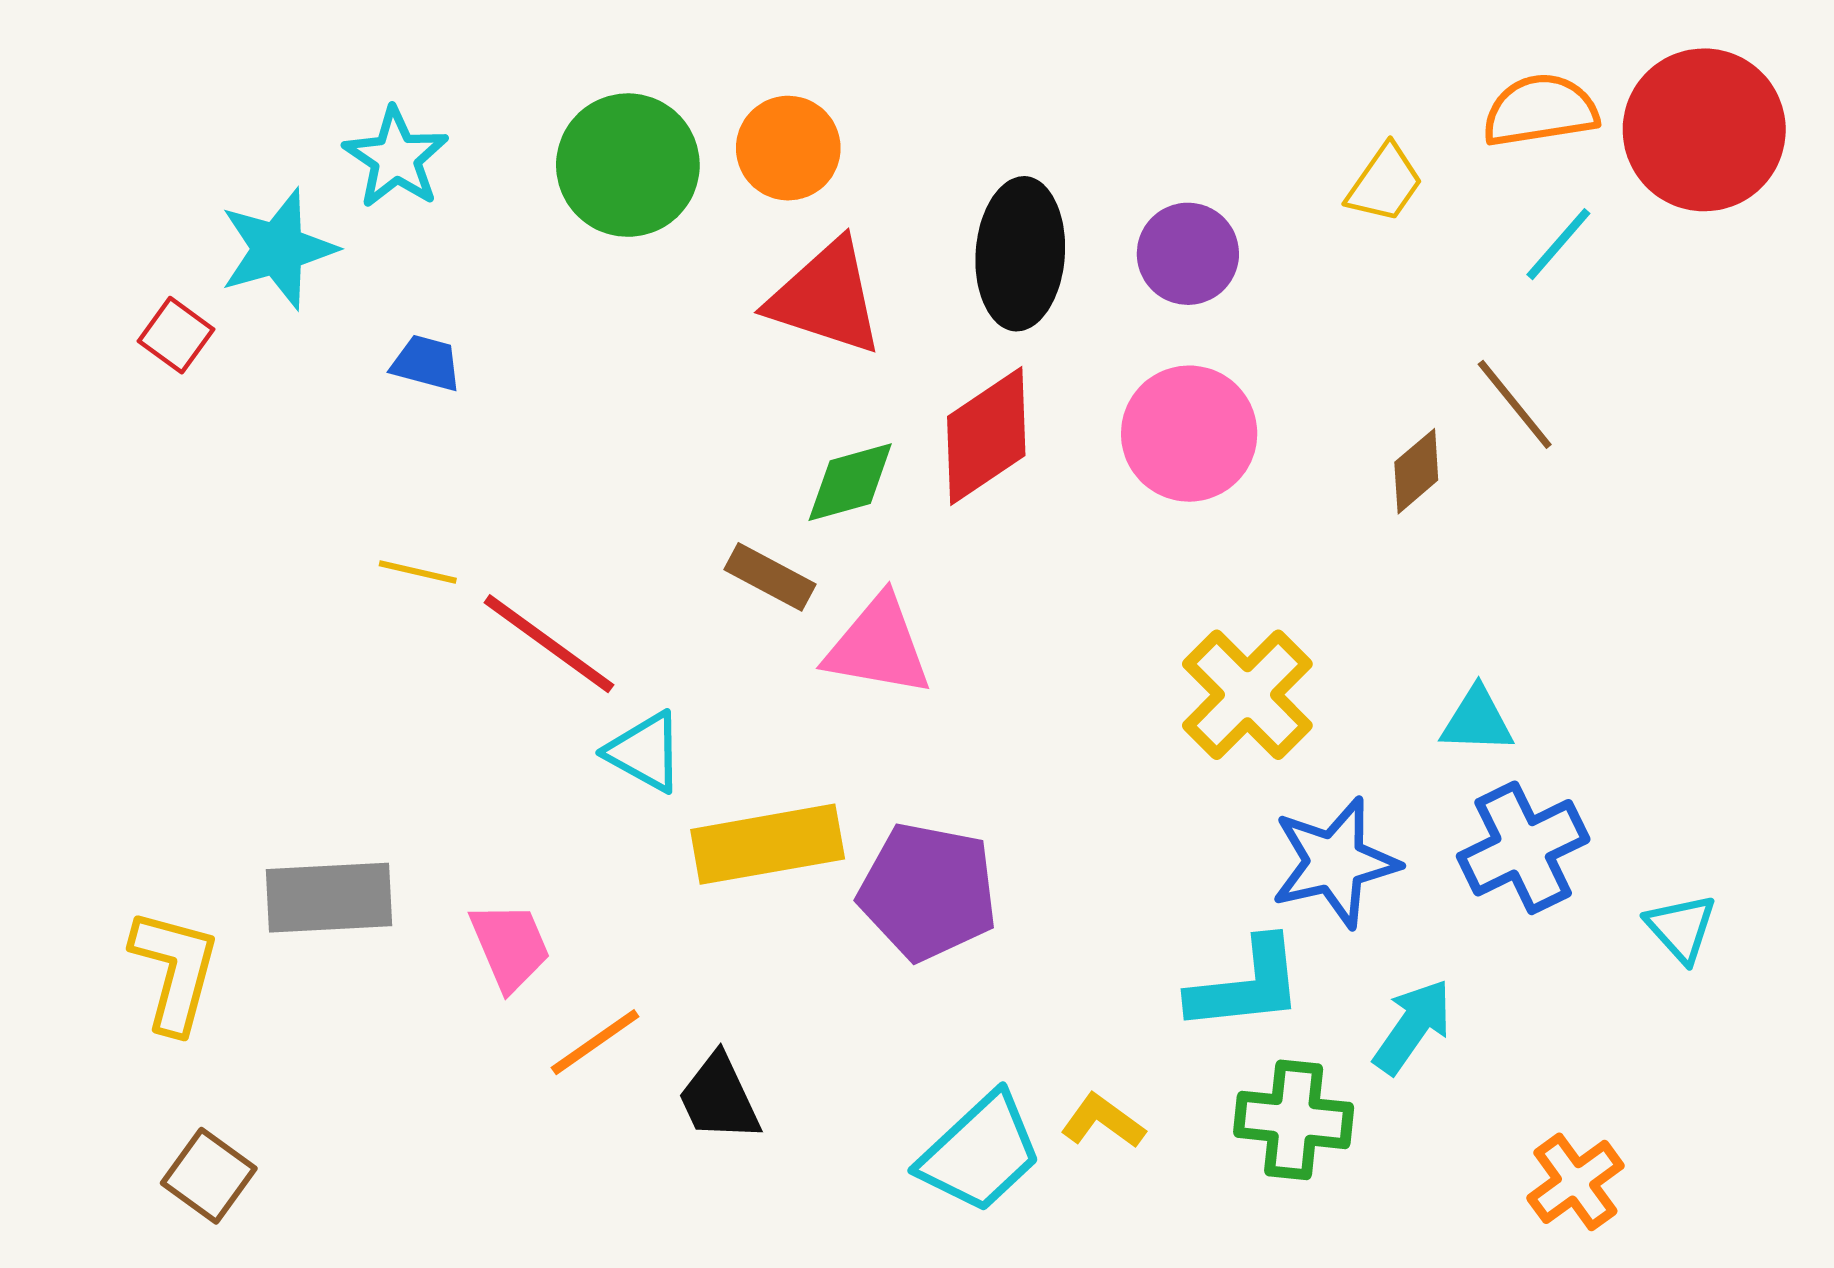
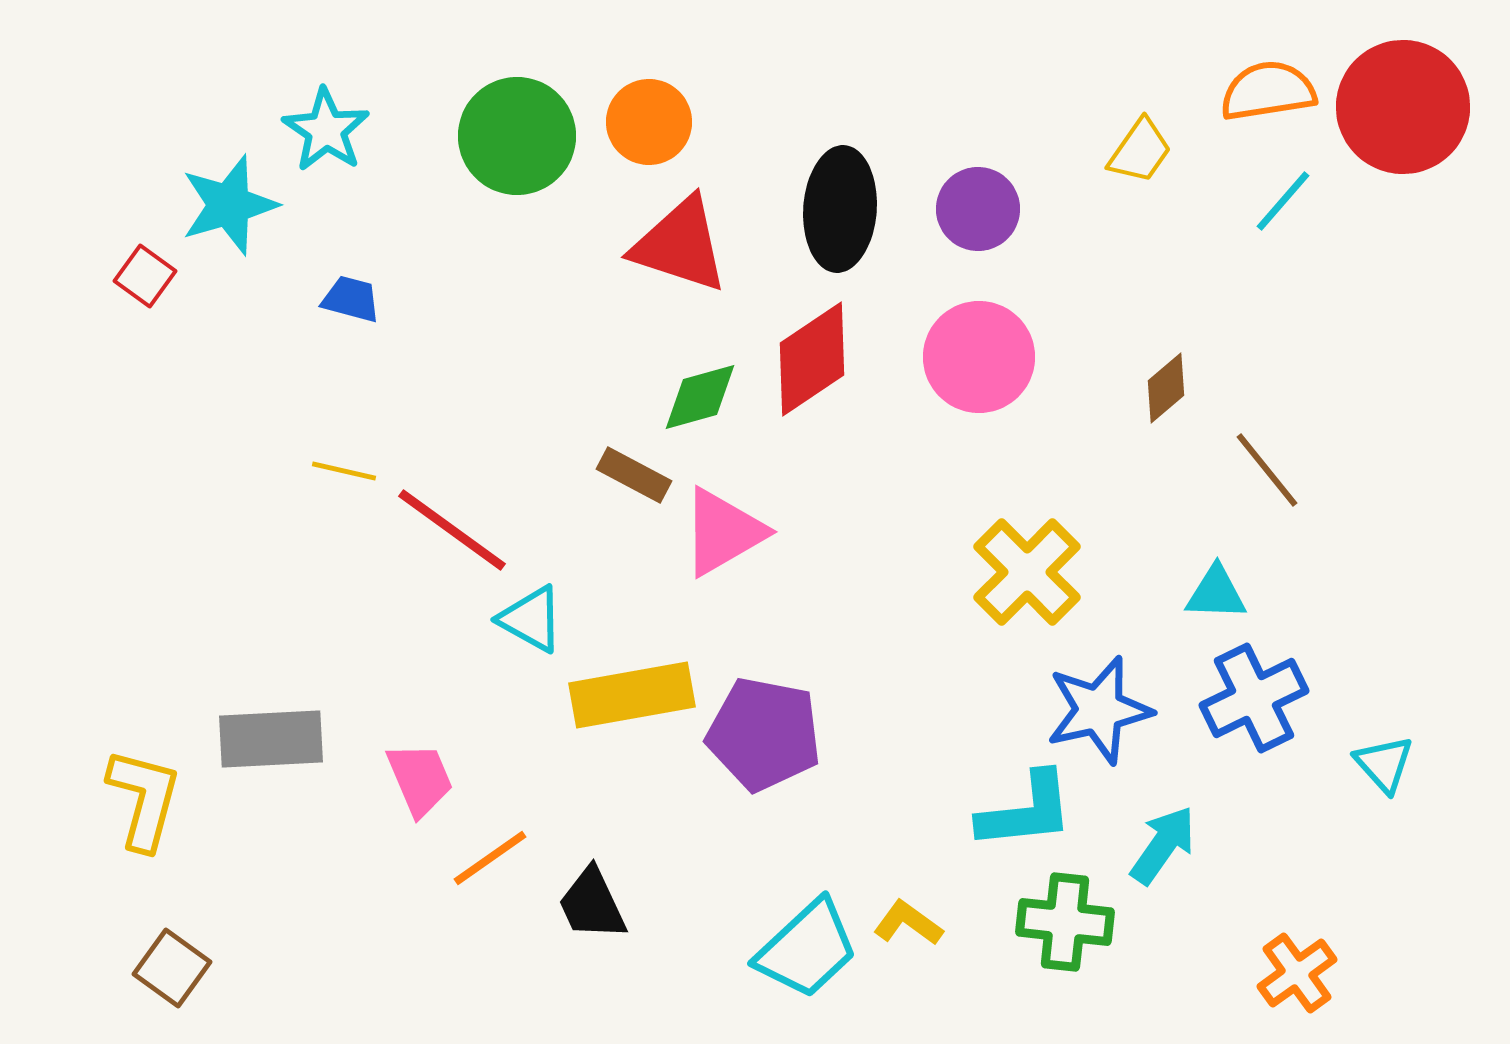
brown line: (1515, 404) -> (1267, 470), moved
pink triangle: (878, 646) -> (723, 532), turned -40

